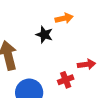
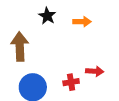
black star: (44, 35) -> (47, 16), moved

